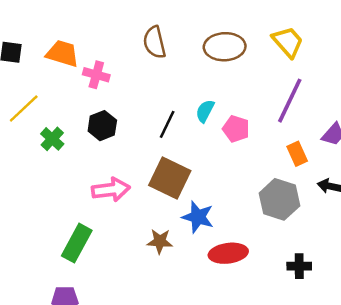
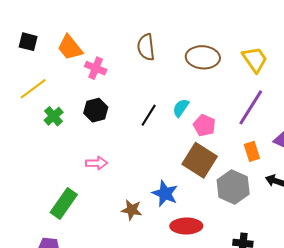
orange trapezoid: (62, 53) -> (70, 48), turned -152
brown square: (170, 178) -> (200, 160), moved
pink arrow: (111, 190) -> (97, 163), size x0.7

